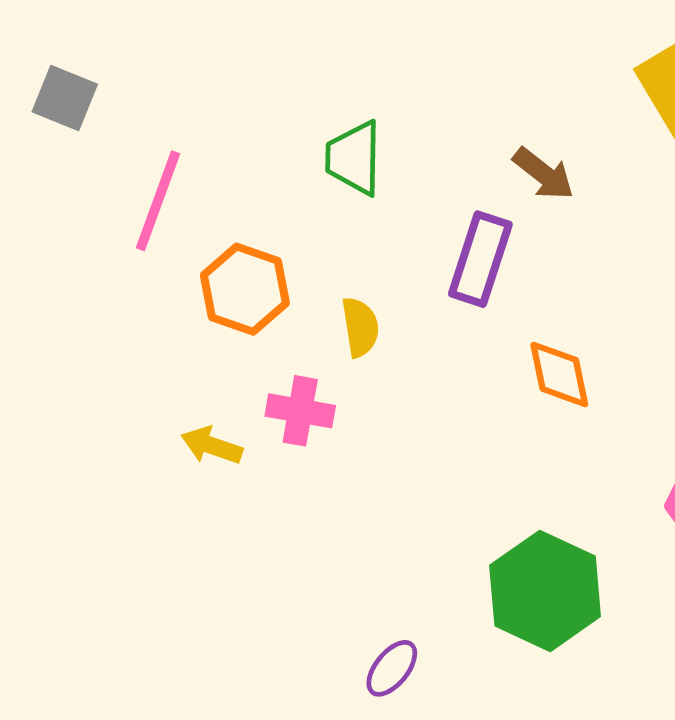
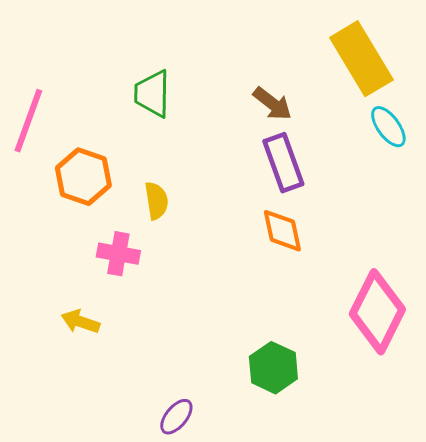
purple rectangle: (480, 259) -> (283, 163), moved, turned -38
yellow arrow: (212, 446) -> (80, 322), moved
green hexagon: (545, 591) -> (273, 368), size x0.7

